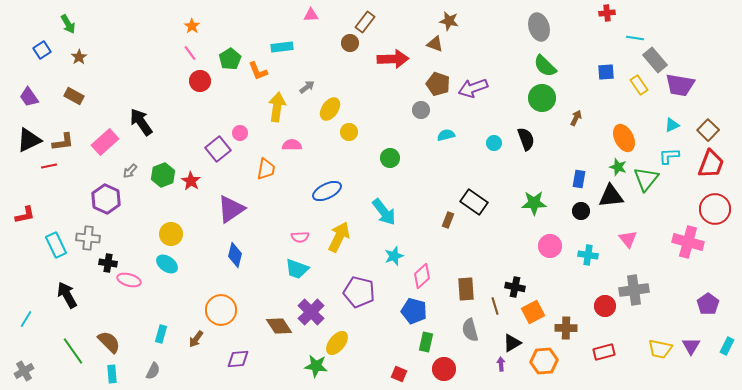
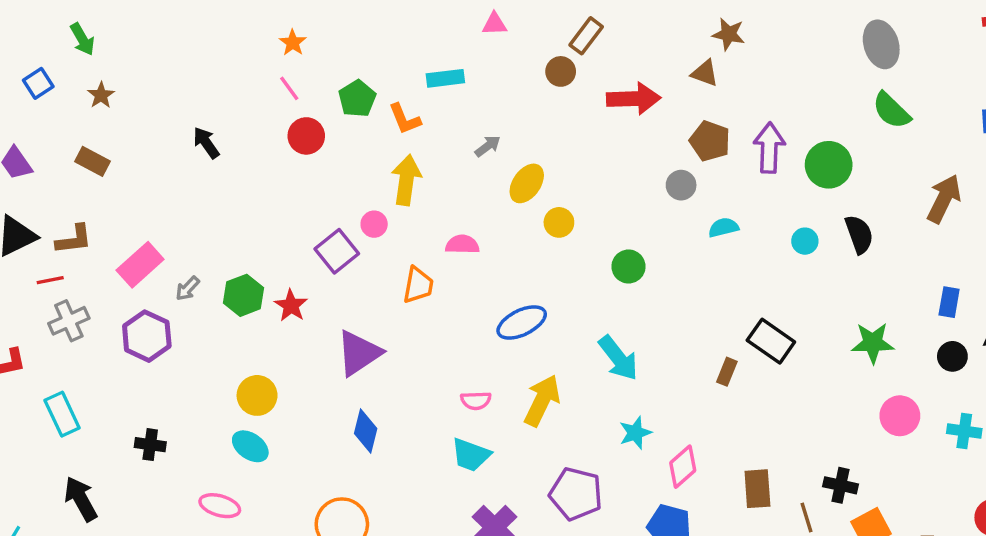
purple arrow: (473, 88) -> (769, 148), turned 112
green circle: (542, 98) -> (829, 165), moved
yellow arrow: (277, 107) -> (406, 180), moved
brown arrow: (576, 118) -> (944, 199), size x1.8
black arrow: (141, 122) -> (206, 143), moved, size x0.7
pink rectangle: (105, 142) -> (140, 265), moved
gray cross: (88, 238) -> (69, 321), moved, turned -30
pink ellipse: (129, 280) -> (220, 506), moved

